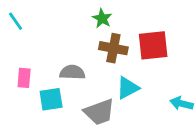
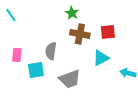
red square: (153, 45) -> (108, 32), size x0.7
gray semicircle: (72, 72) -> (51, 51), turned -84
cyan triangle: (128, 88) -> (101, 58), moved

